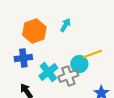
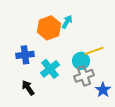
orange hexagon: (34, 31) -> (49, 28), moved
gray cross: (68, 76) -> (84, 76), moved

